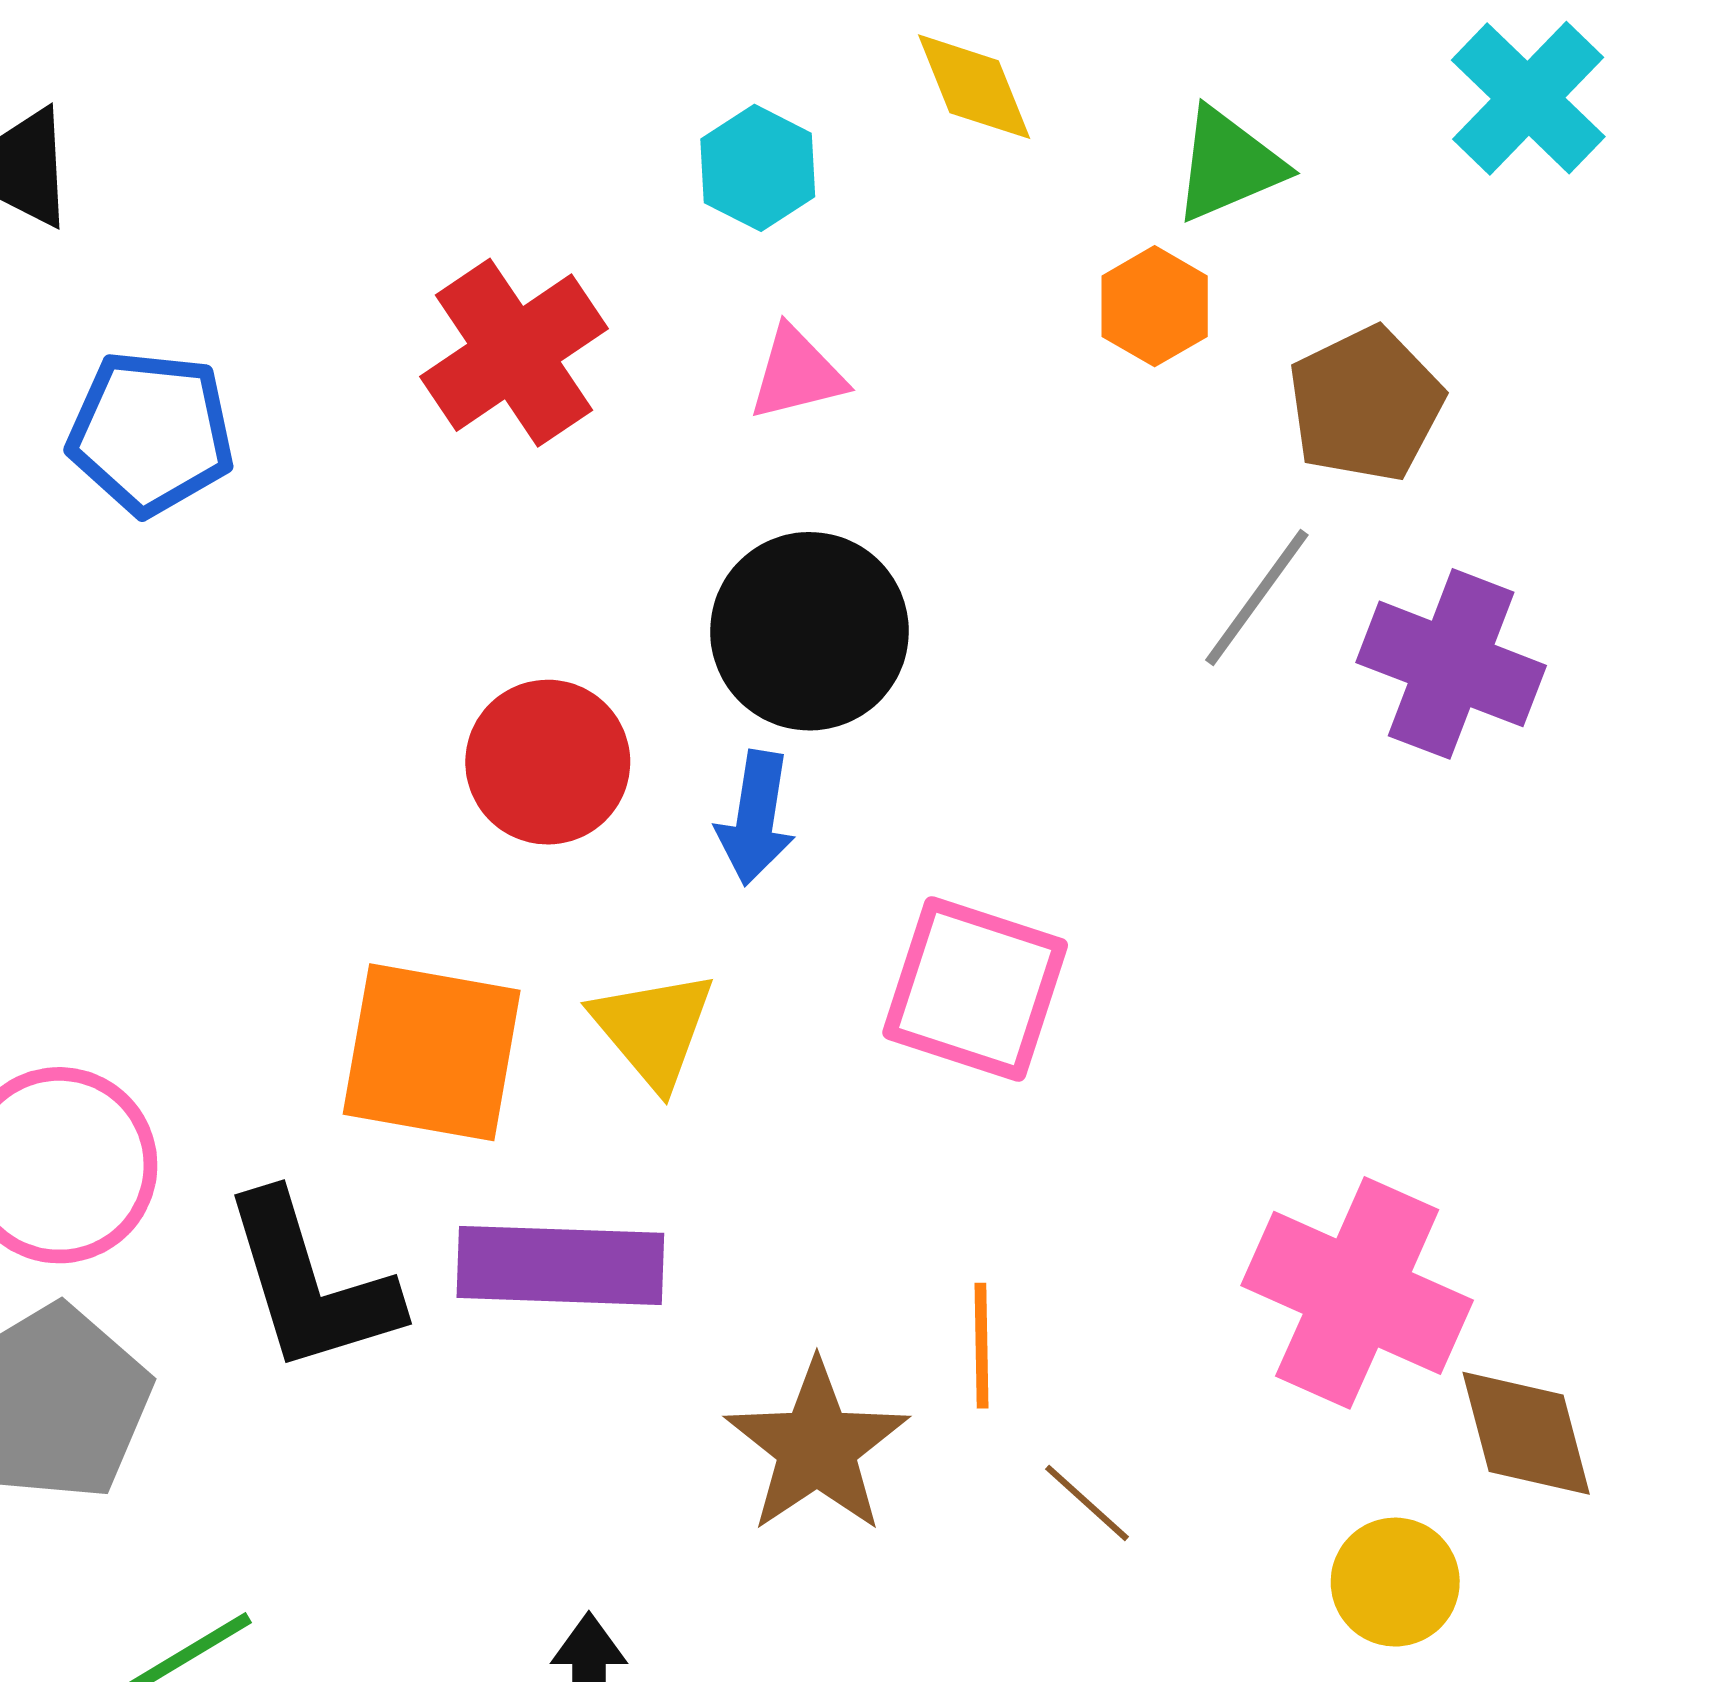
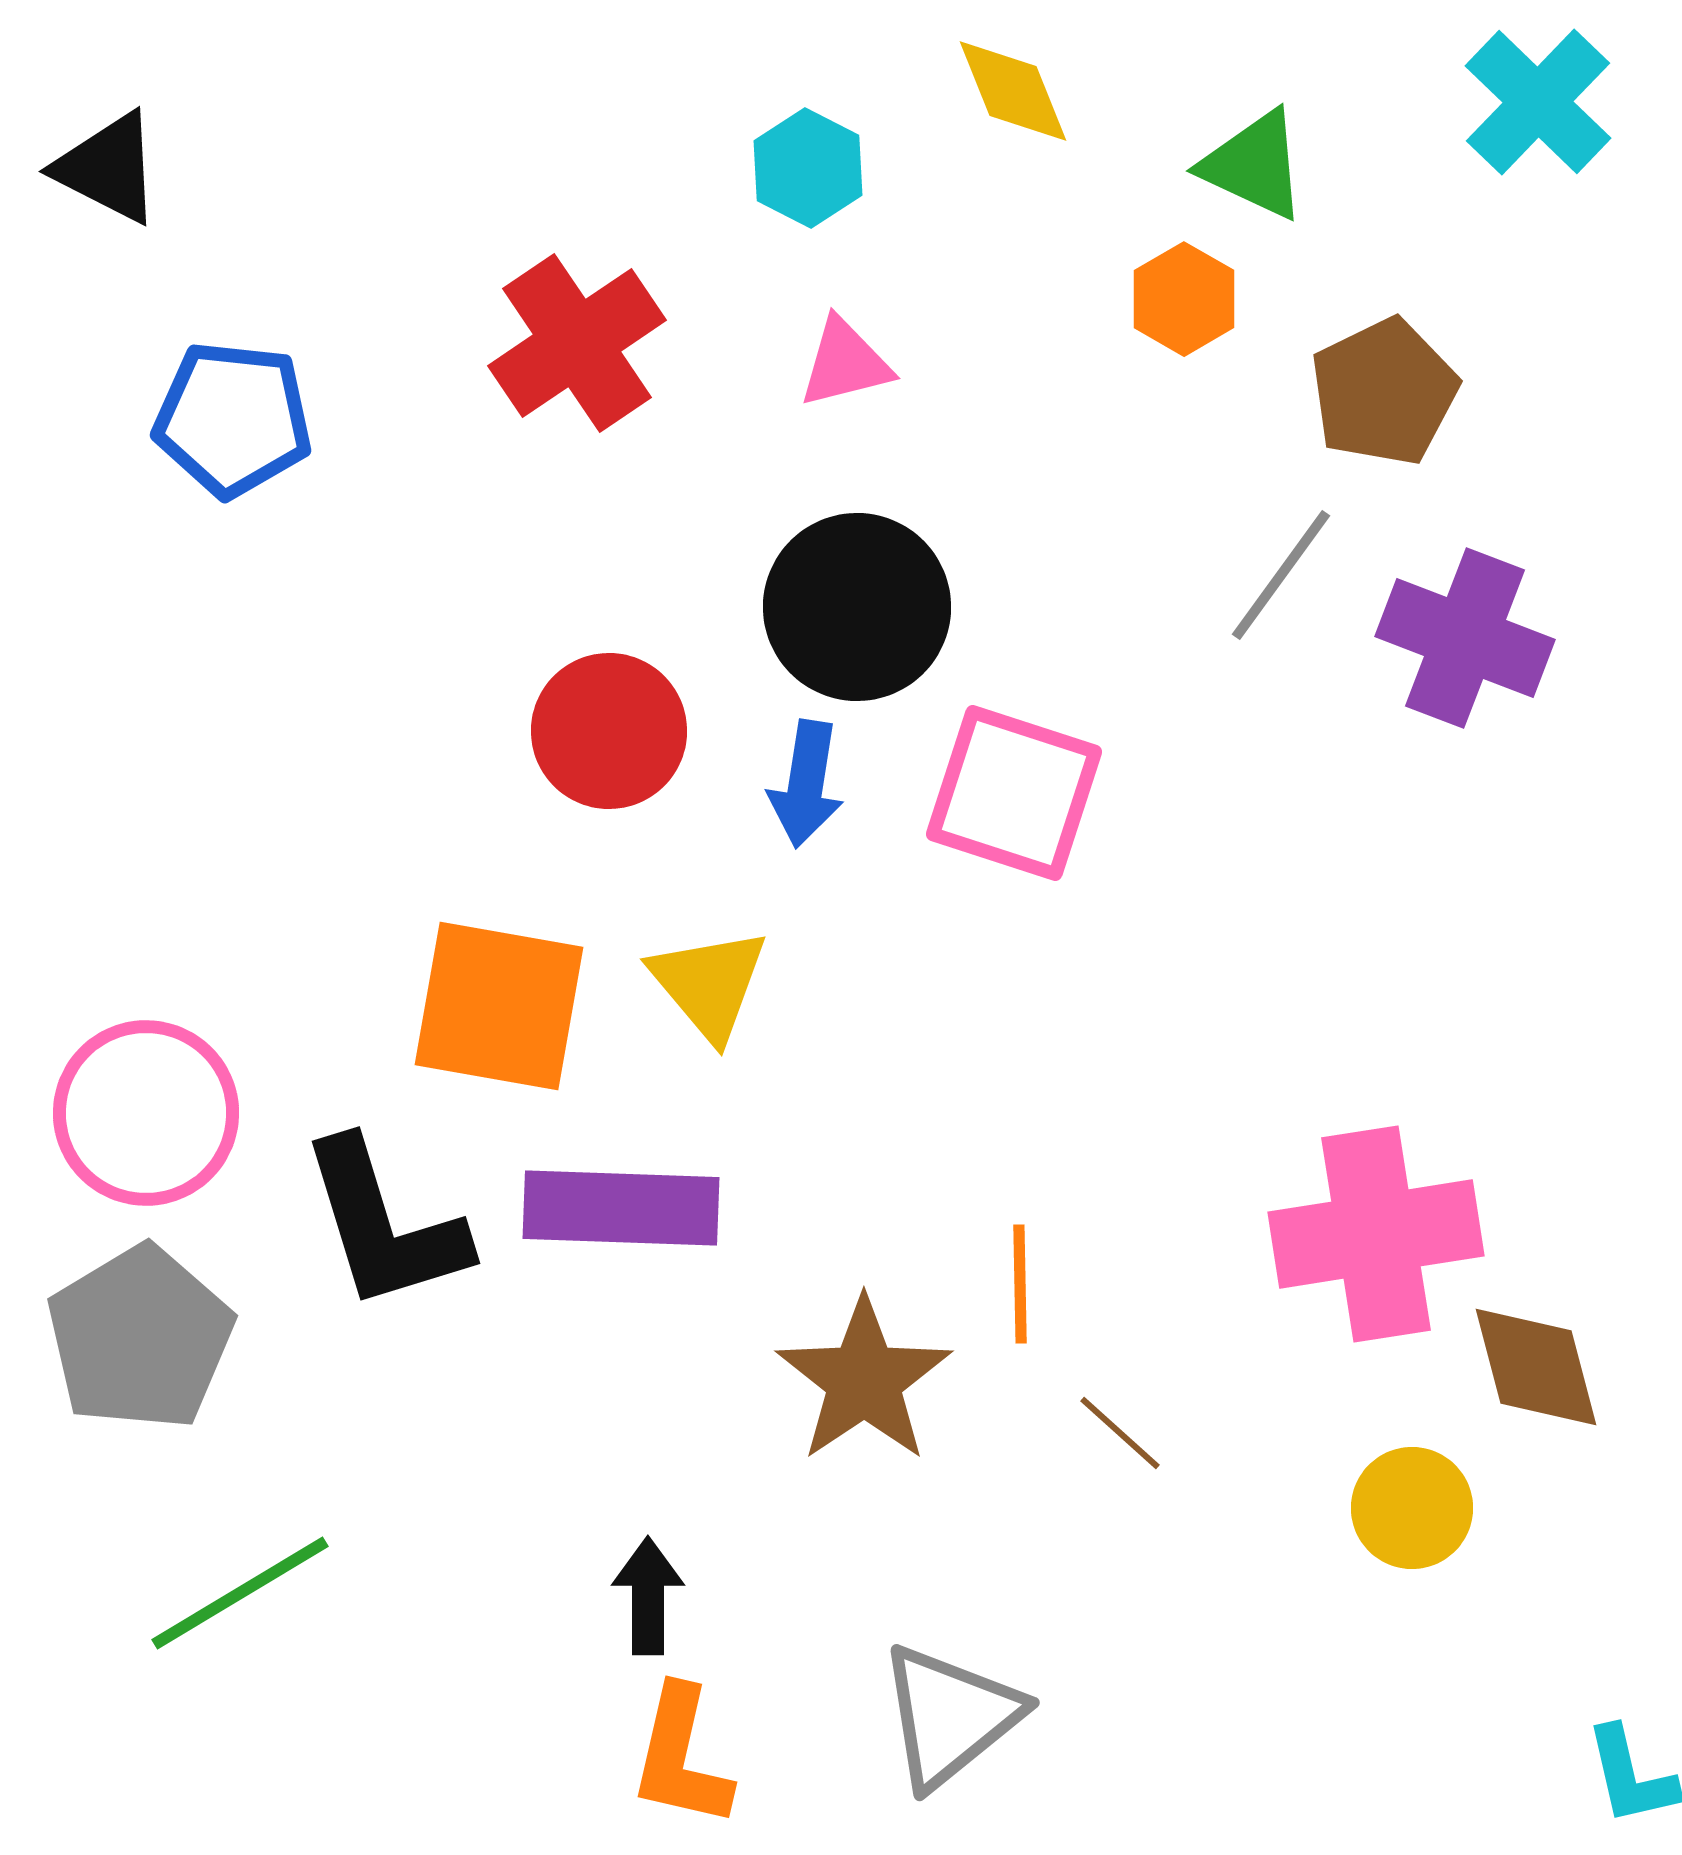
green triangle: (1228, 165) -> (1254, 165), turned 48
pink square: (975, 989) -> (1014, 793), moved
pink cross: (1357, 1293) -> (1376, 1234), turned -33

